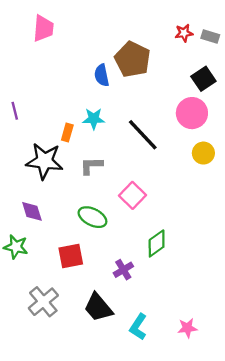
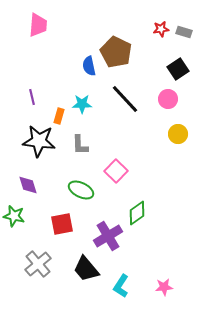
purple line: (15, 111) -> (32, 97), moved
pink circle: (192, 113) -> (168, 99), size x0.7
black line: (143, 135) -> (125, 99), moved
gray L-shape: (91, 166) -> (80, 145), turned -90
purple cross: (123, 270) -> (108, 236), size x1.6

